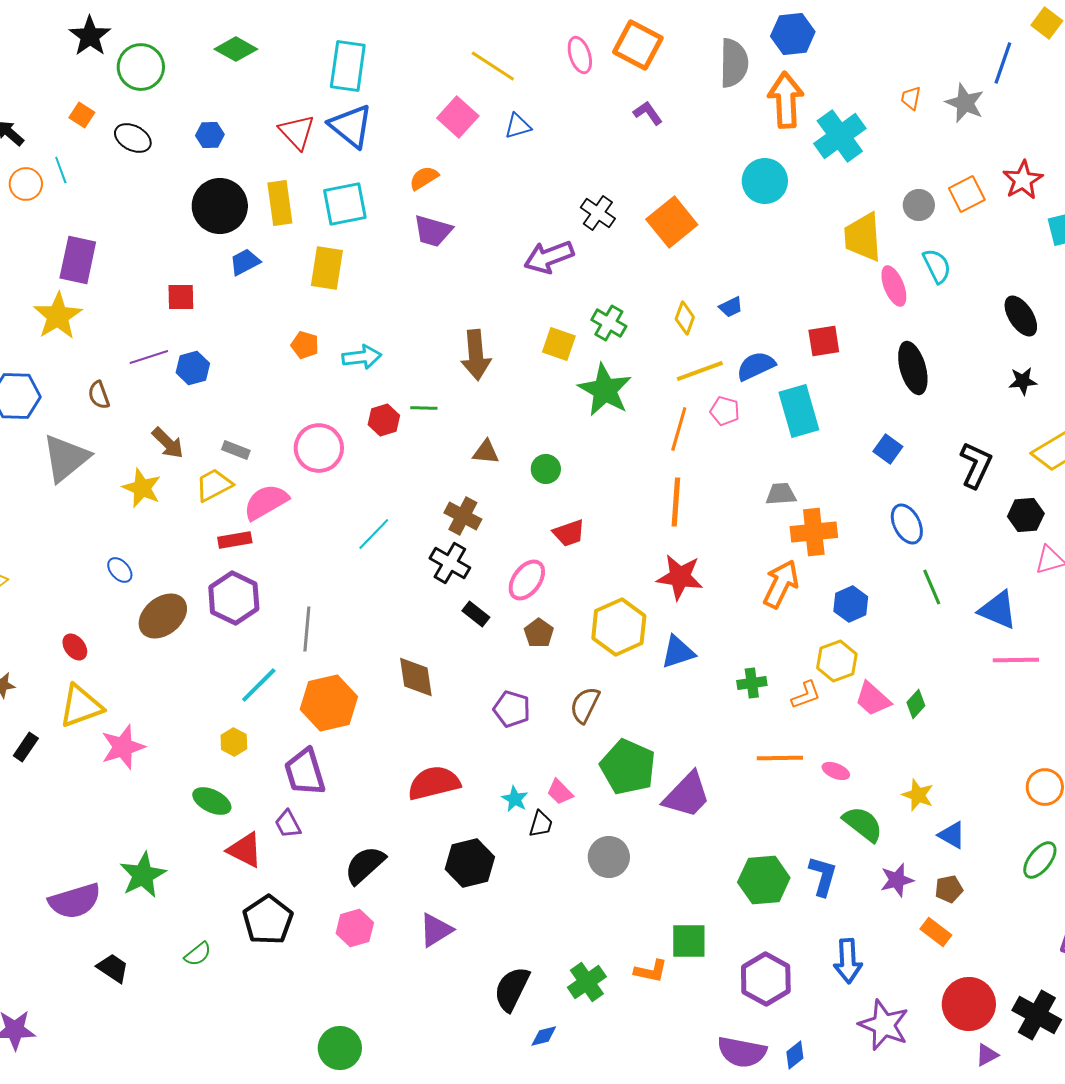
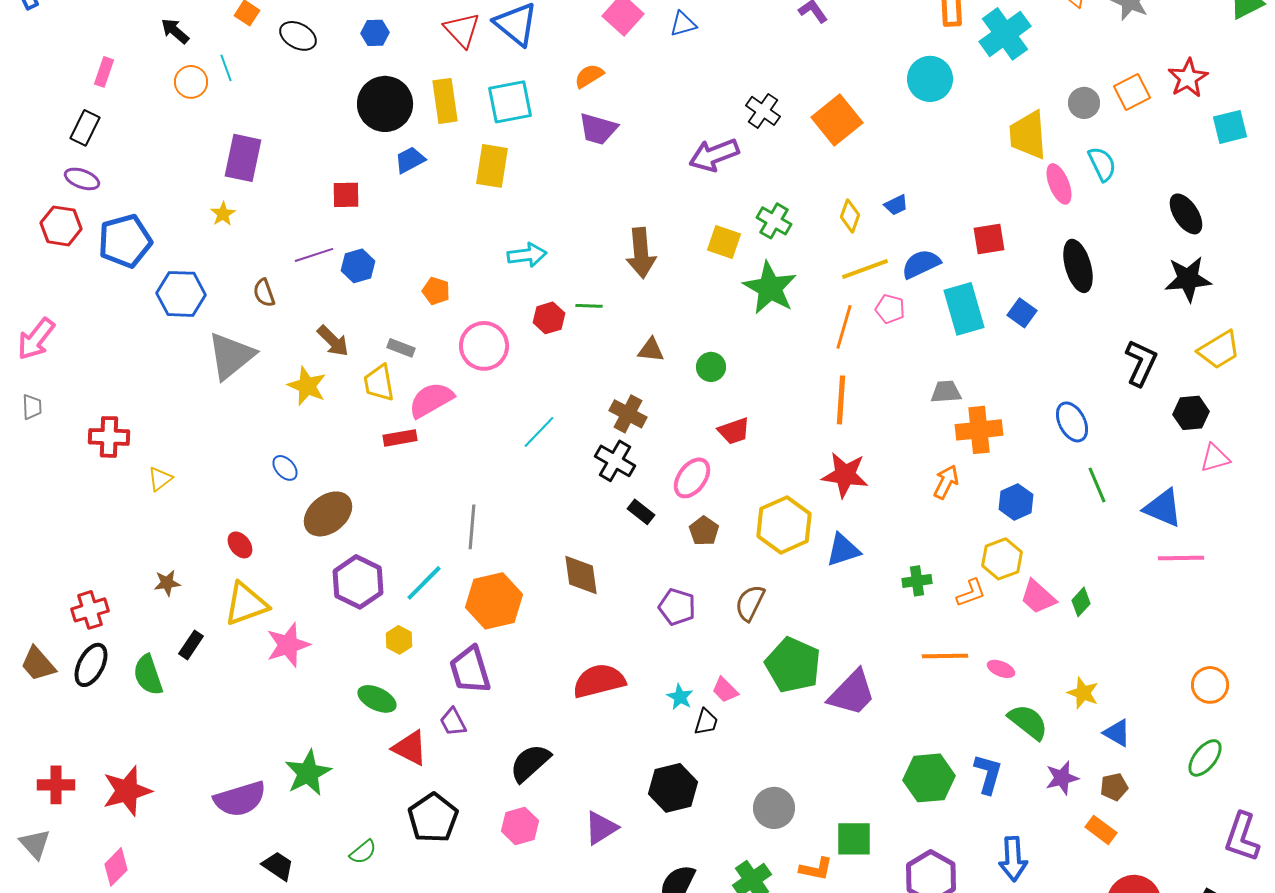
yellow star: (58, 316) -> (223, 214), size x0.5
orange pentagon: (305, 345) -> (436, 291), moved
black star: (1023, 381) -> (1188, 279), size x1.6
blue square: (888, 449) -> (1022, 313), moved
yellow trapezoid: (214, 485) -> (379, 383), turned -72
orange arrow: (781, 584) -> (946, 482), size x0.7
purple hexagon: (234, 598) -> (358, 582), moved
gray circle: (609, 857) -> (774, 808), moved
black hexagon: (470, 863) -> (673, 788), moved

